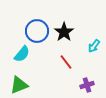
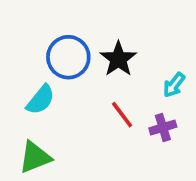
purple cross: (87, 85) -> (163, 128), moved

